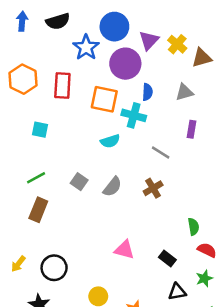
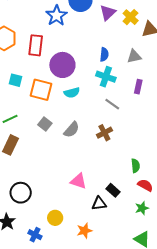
purple circle: (125, 64) -> (62, 65), moved
orange square: (104, 99) -> (41, 90), moved
cyan cross: (134, 115) -> (106, 77), moved
black triangle: (177, 292) -> (99, 203), moved

